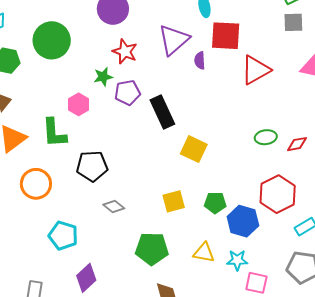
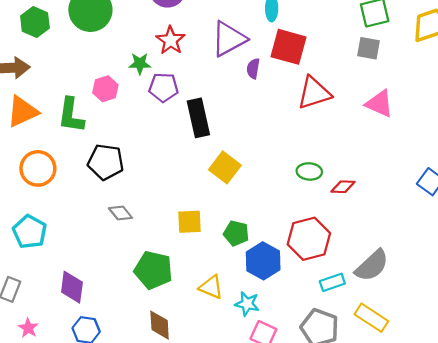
cyan pentagon: (63, 236) -> (30, 232), moved
purple diamond: (86, 278) -> (72, 287), turned -52

